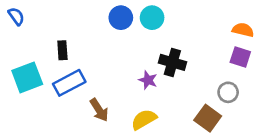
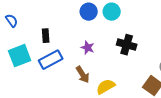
blue semicircle: (16, 16) -> (12, 21), moved
purple star: (148, 80) -> (88, 48), moved
brown arrow: (99, 110) -> (83, 75), moved

